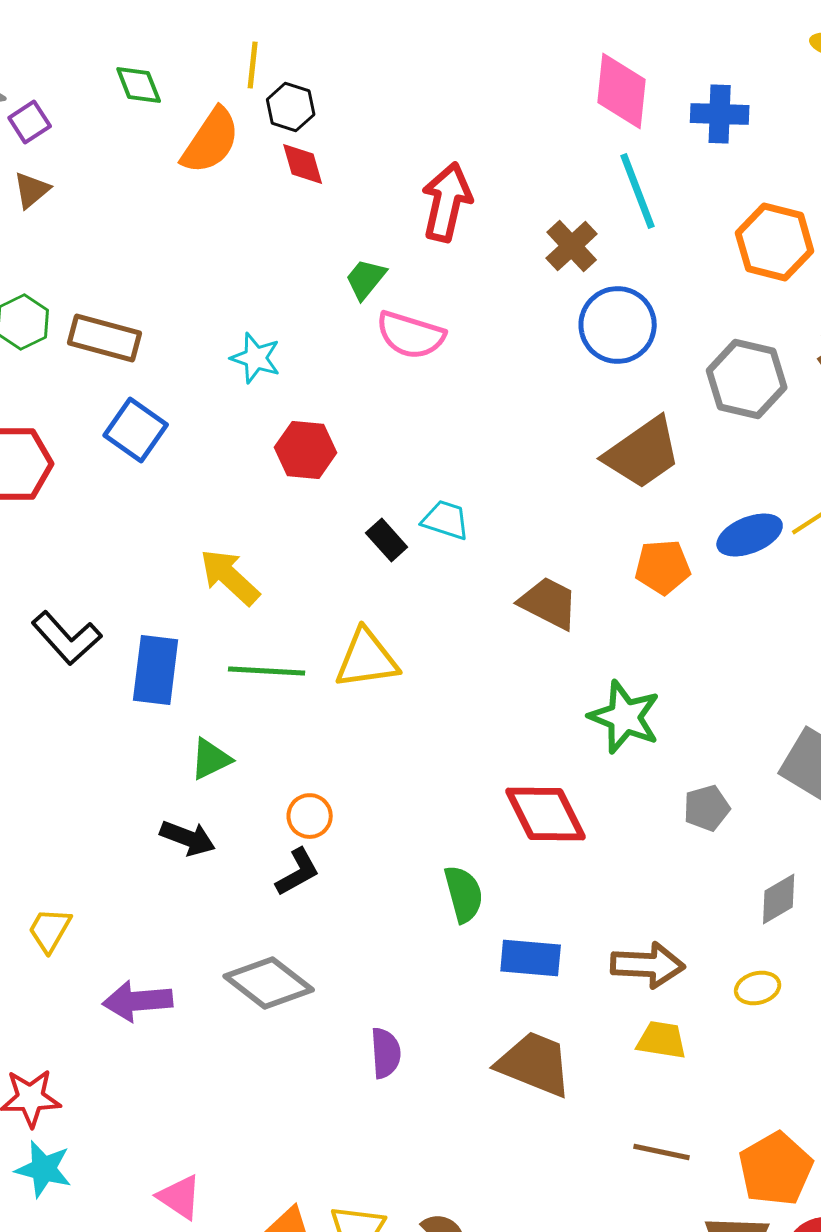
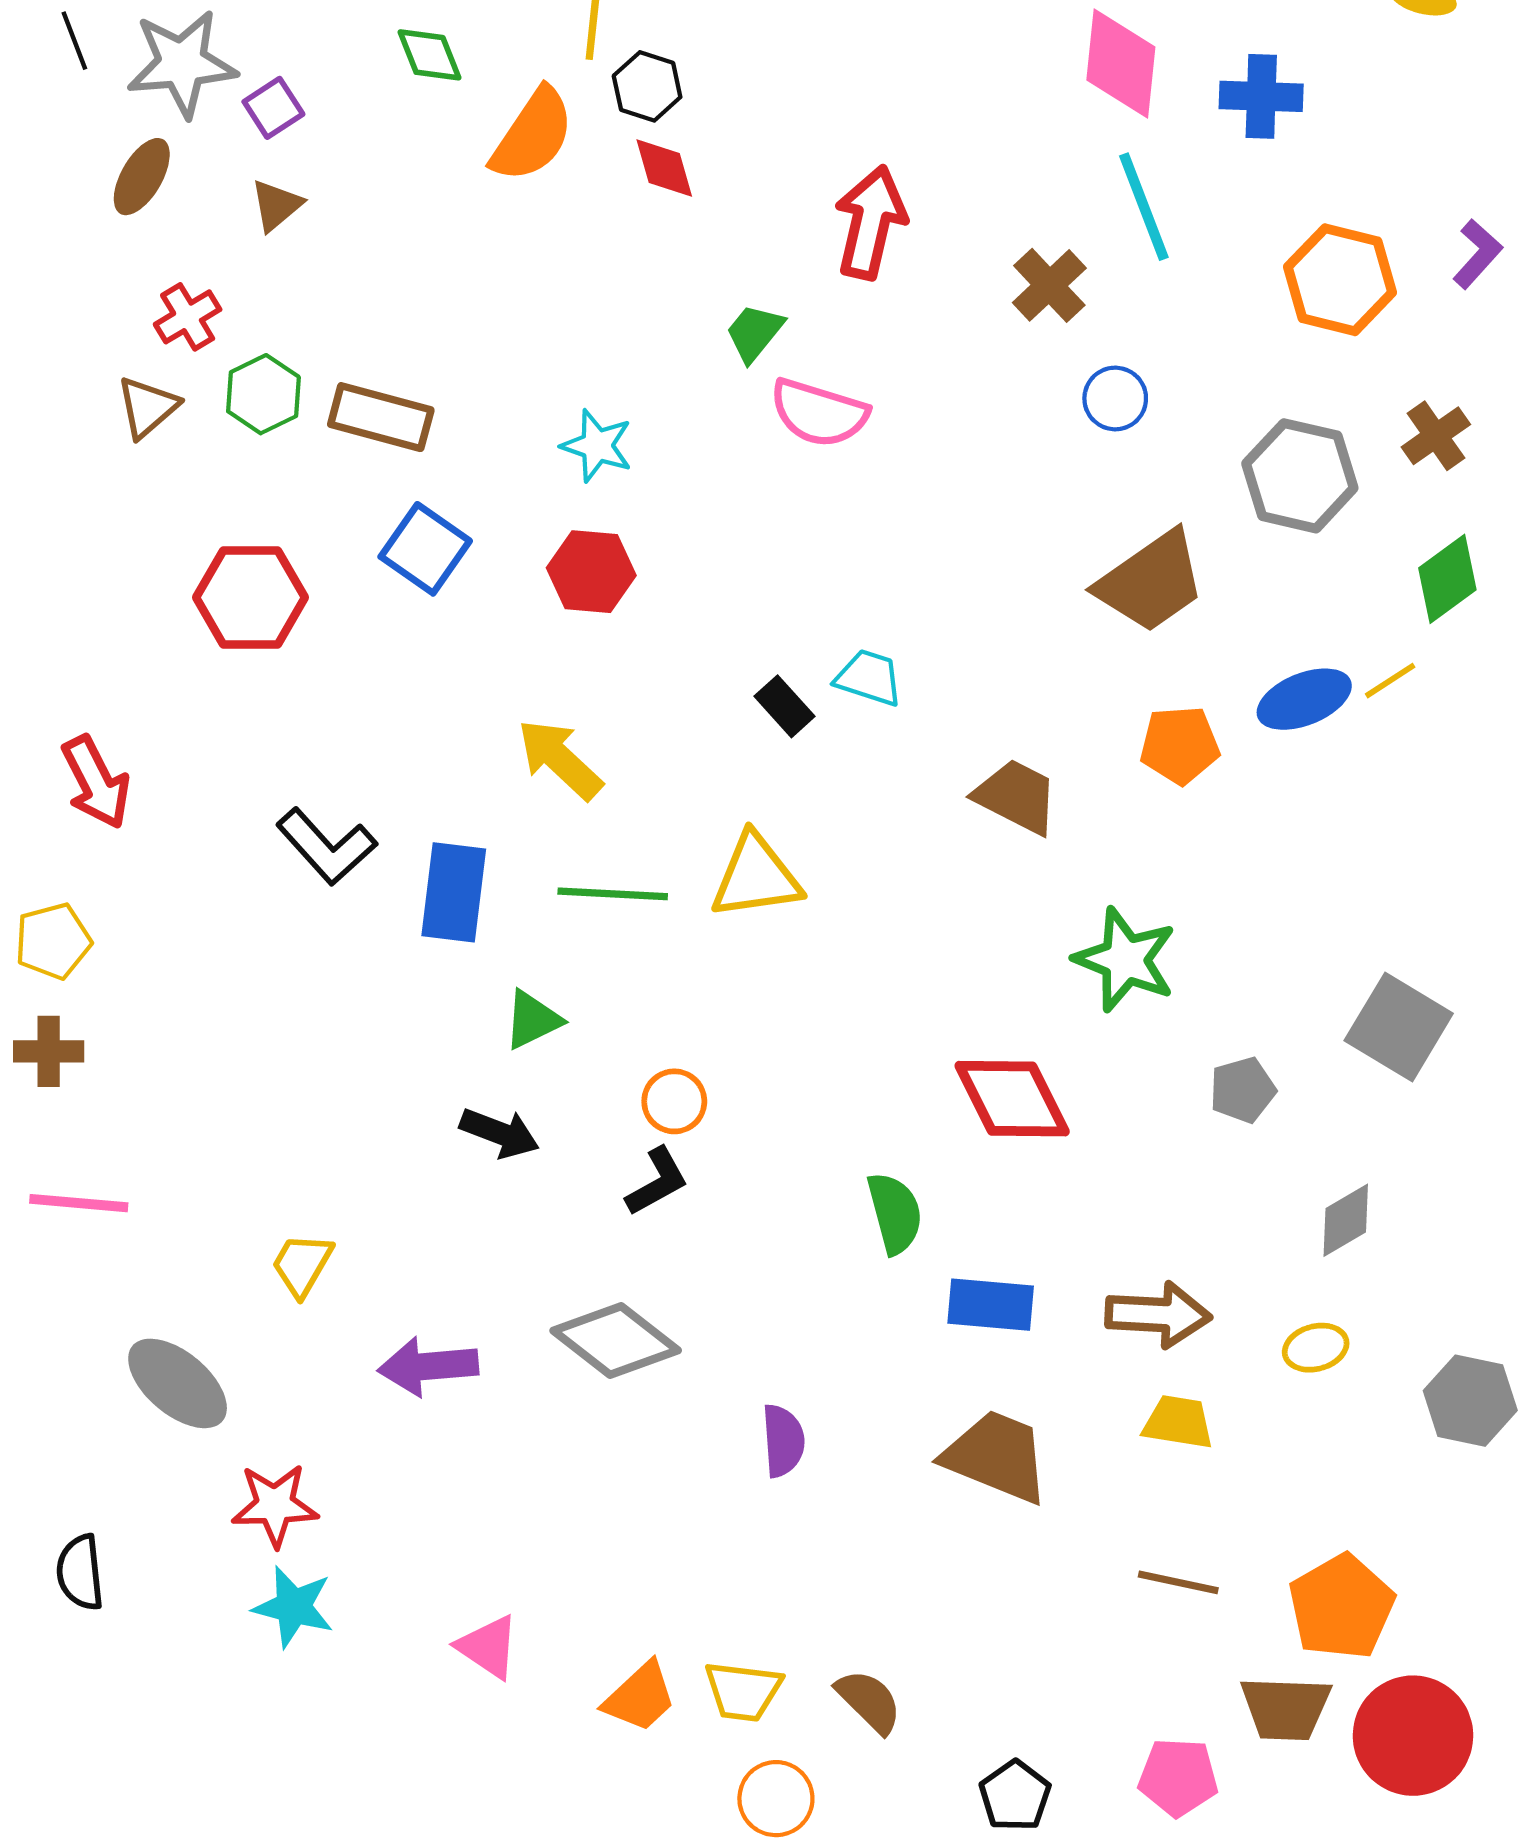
blue circle: (618, 325) -> (1115, 398), size x0.6
red hexagon: (306, 450) -> (591, 572), moved

